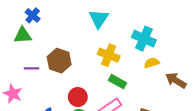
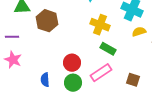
brown hexagon: (59, 61) -> (47, 21), moved
purple line: (31, 68) -> (12, 37), moved

